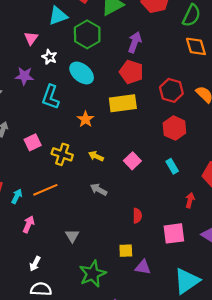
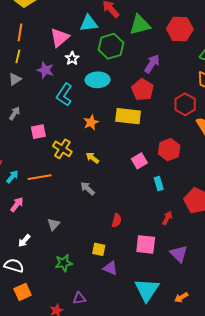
pink triangle: (31, 38) -> (60, 38), size x1.5
cyan ellipse: (82, 73) -> (98, 80), turned -55
red hexagon: (171, 90) -> (185, 104), moved
pink square: (132, 161) -> (139, 161), moved
white arrow: (35, 264) -> (24, 241), moved
green star: (93, 274) -> (64, 263), size x0.7
cyan triangle: (187, 281) -> (147, 290), turned -36

